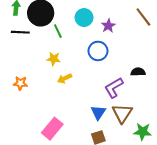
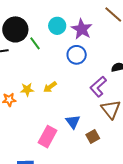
purple star: (108, 26) -> (82, 29), size x1.5
yellow star: (54, 59) -> (27, 90), moved
blue triangle: (98, 112) -> (73, 122), moved

